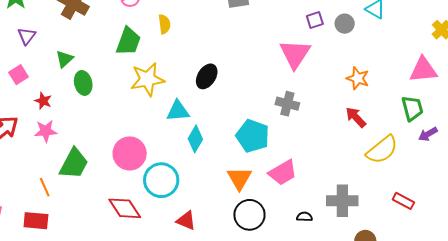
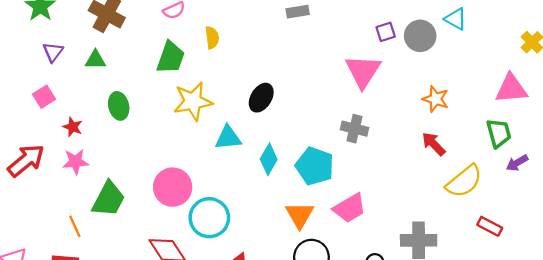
gray circle: (345, 24) -> (420, 36), size x1.4
green triangle: (64, 59) -> (95, 60), moved, turned 42
cyan diamond: (195, 139) -> (269, 159), moved
red rectangle: (403, 201) -> (490, 226), moved

